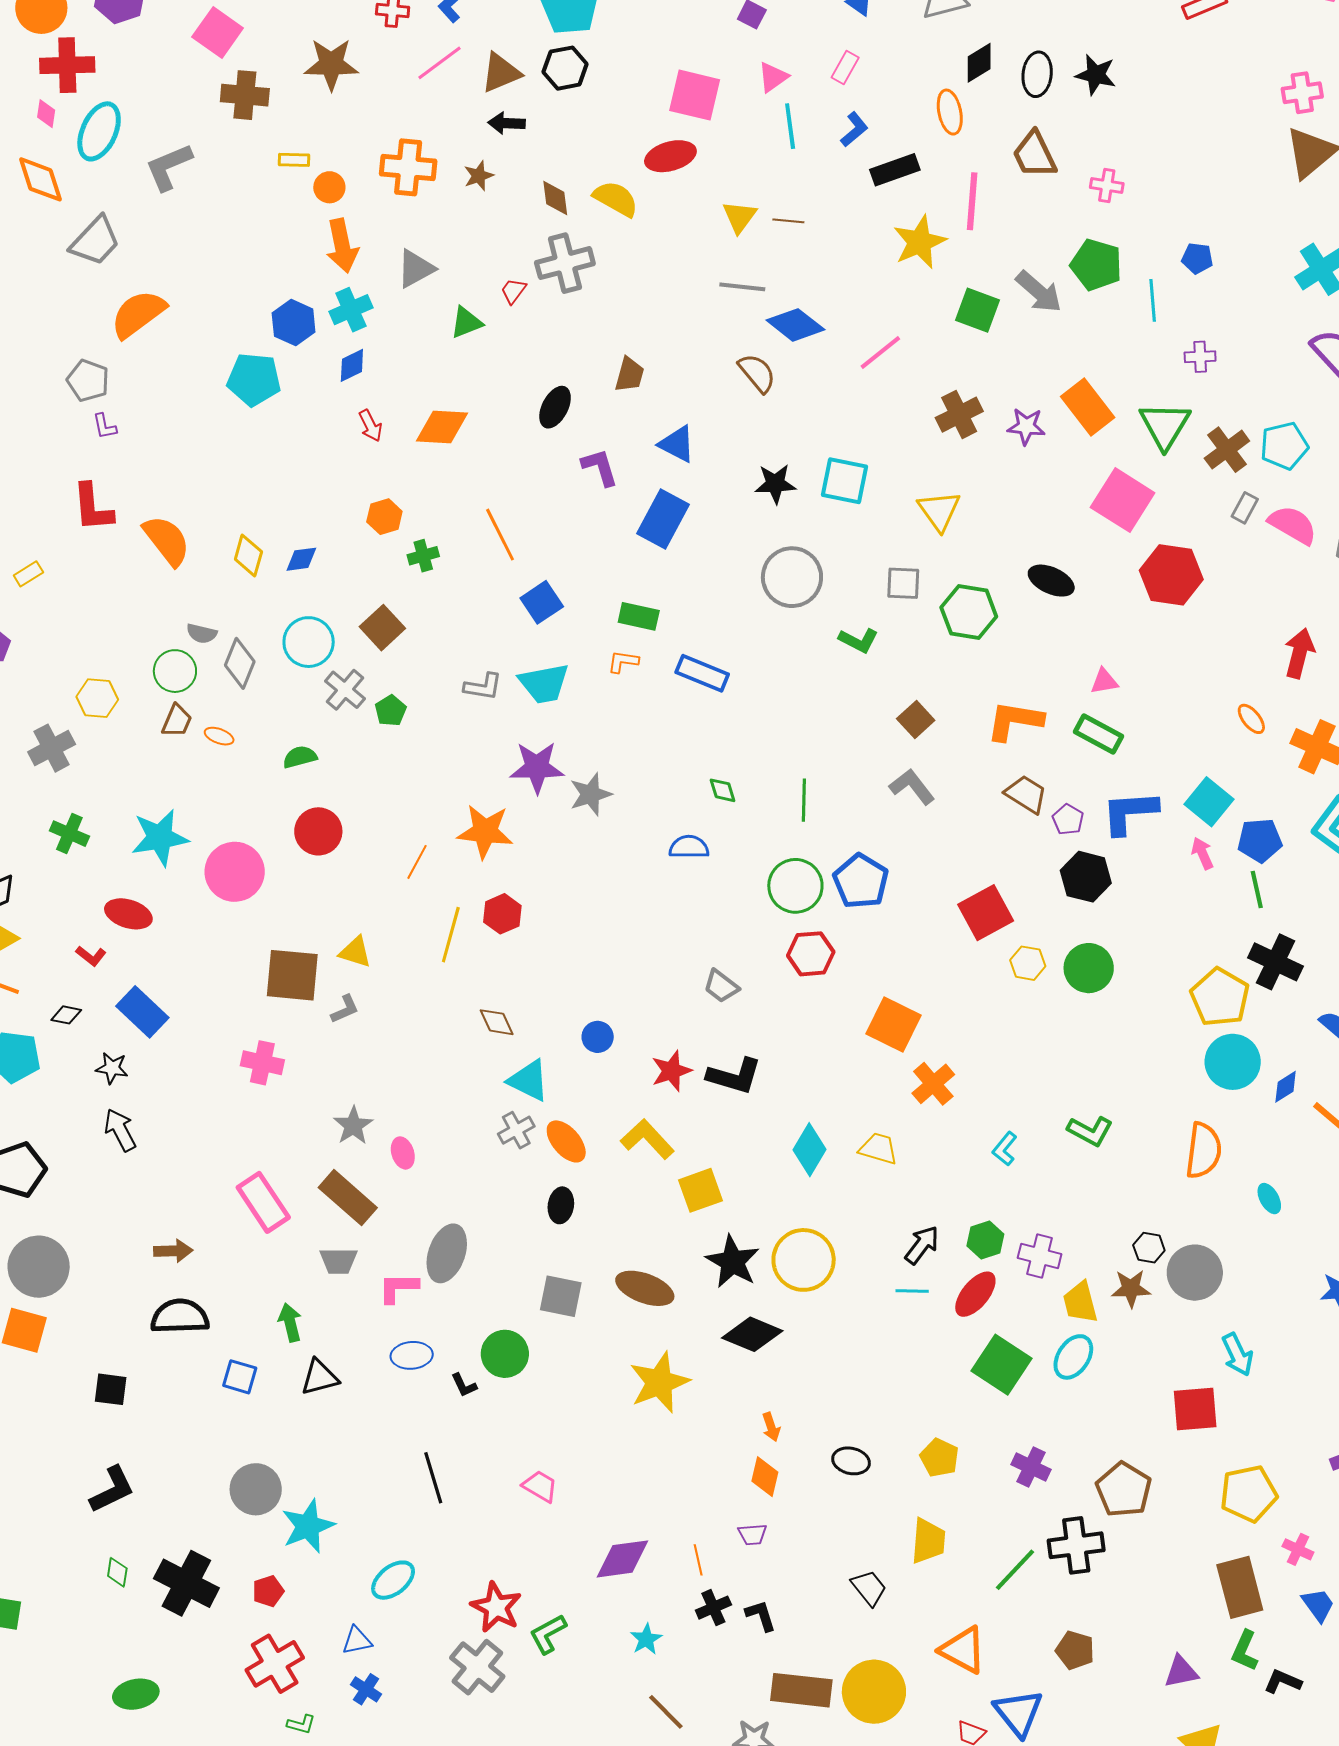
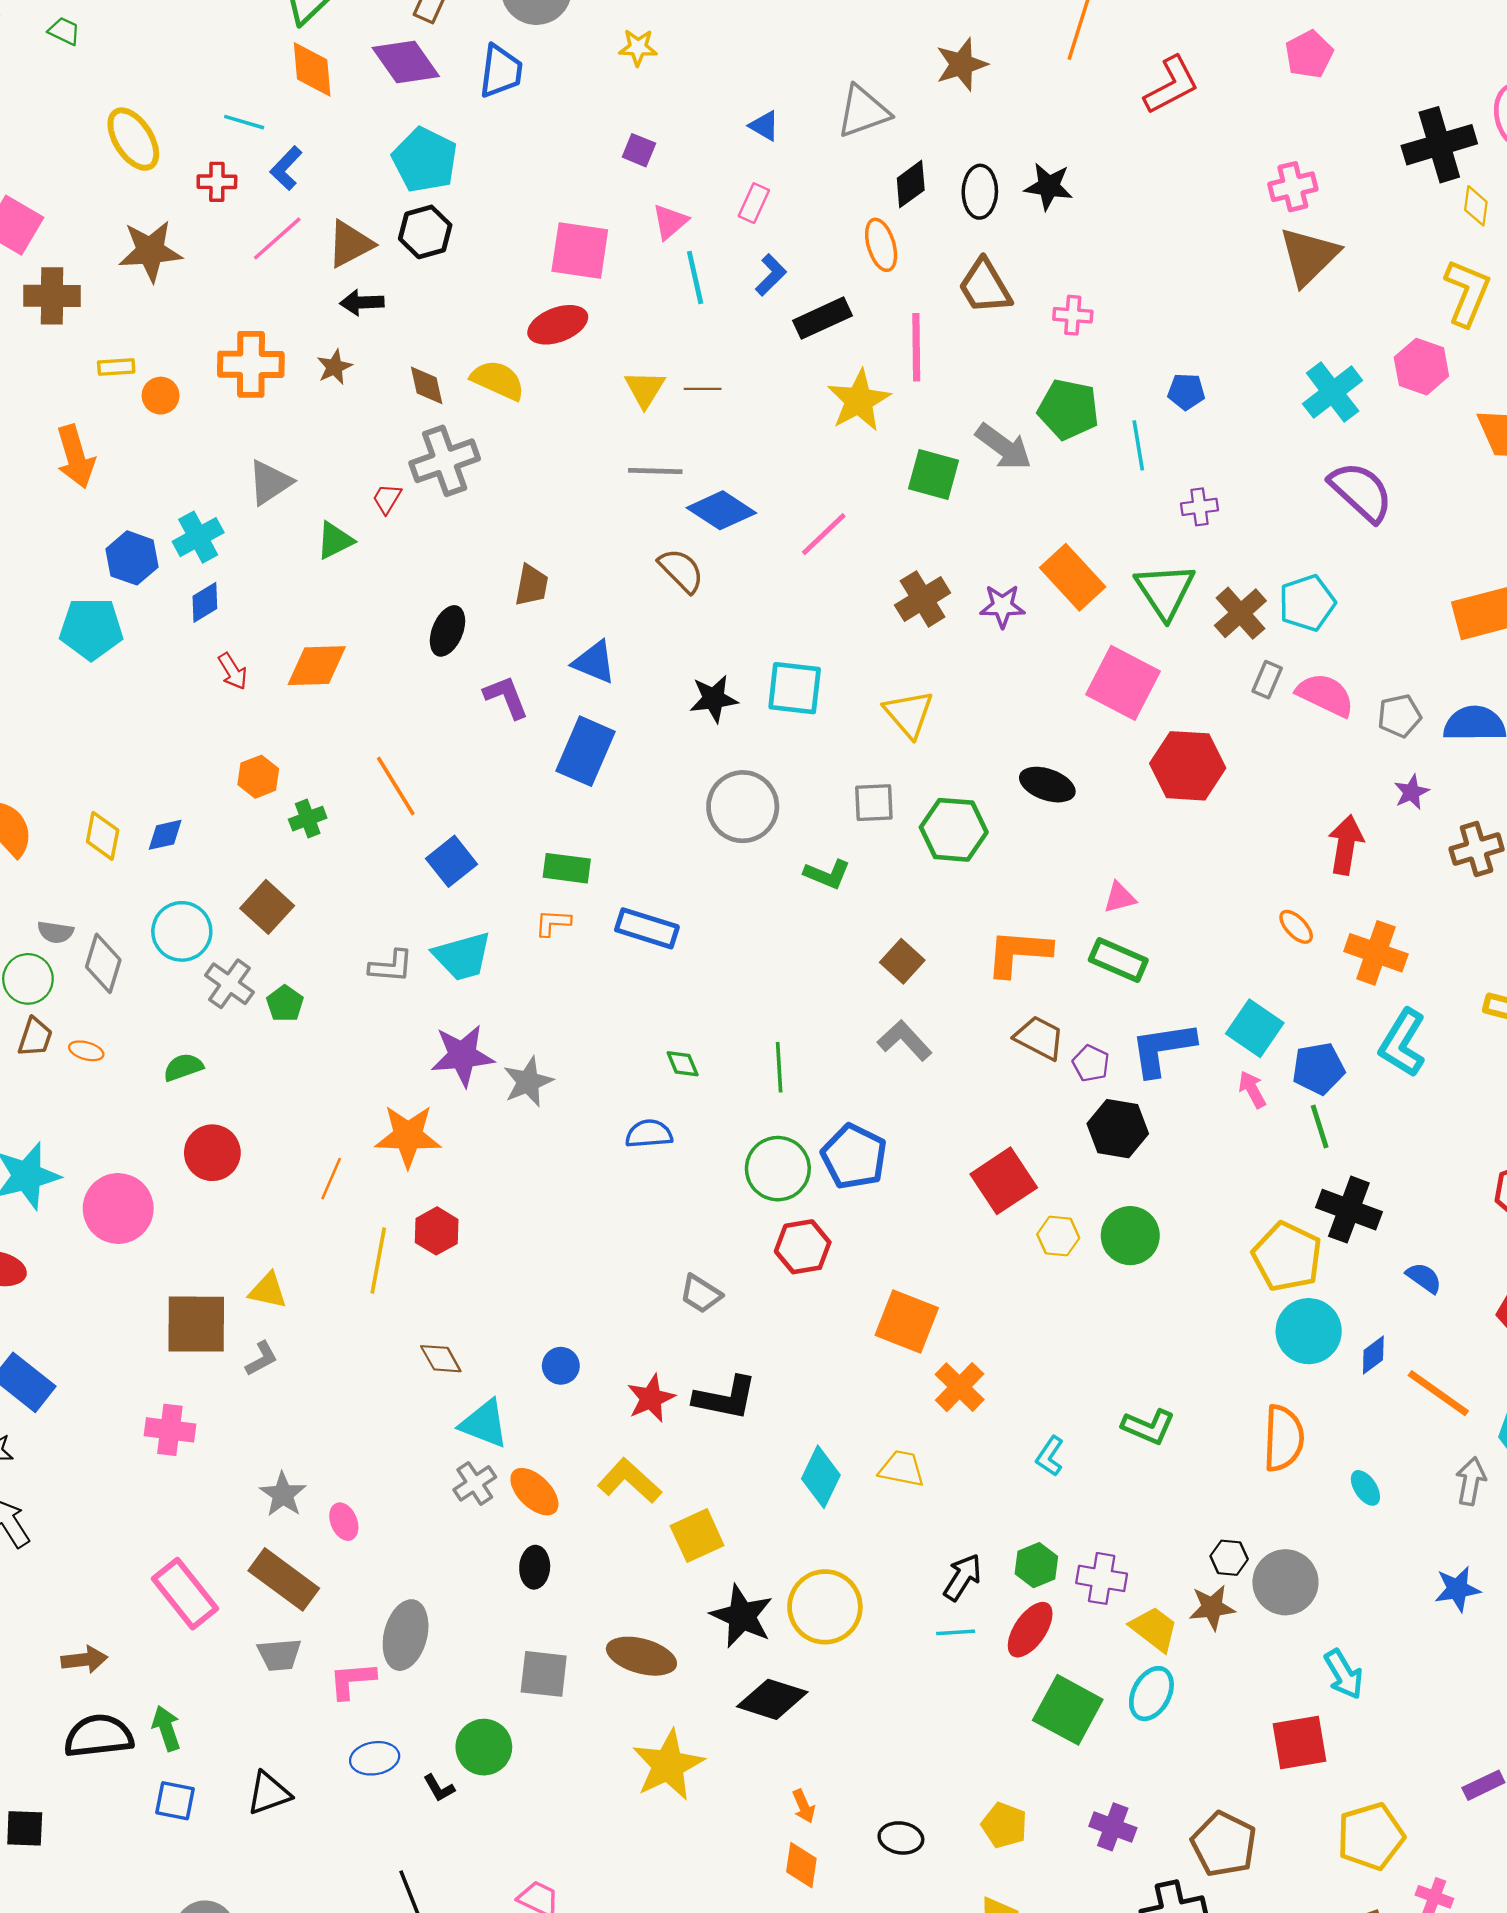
orange arrow: (342, 246) -> (76, 457), moved
yellow trapezoid: (1080, 1302) -> (1154, 1629), turned 147
green arrow: (290, 1322) -> (166, 1728), moved

